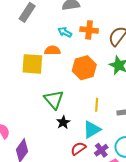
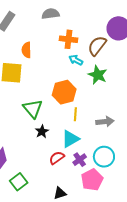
cyan arrow: (65, 32) -> (76, 60), moved
orange semicircle: (52, 50) -> (26, 50), moved, turned -91
orange hexagon: (84, 68) -> (64, 92), moved

